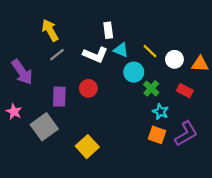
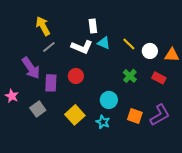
purple arrow: (22, 72) -> (31, 68), moved
cyan circle: (134, 72) -> (109, 100), moved
cyan star: (160, 112) -> (103, 122), moved
gray square: (44, 127) -> (38, 109), size x0.7
yellow square: (87, 147) -> (75, 115), moved

